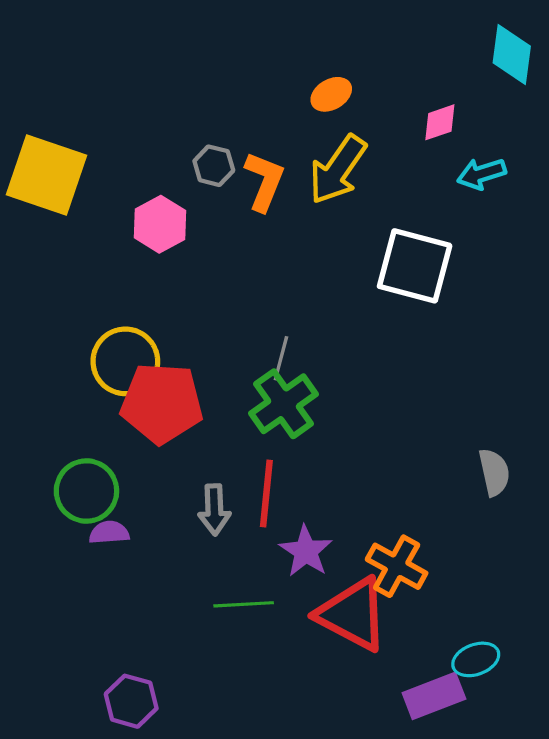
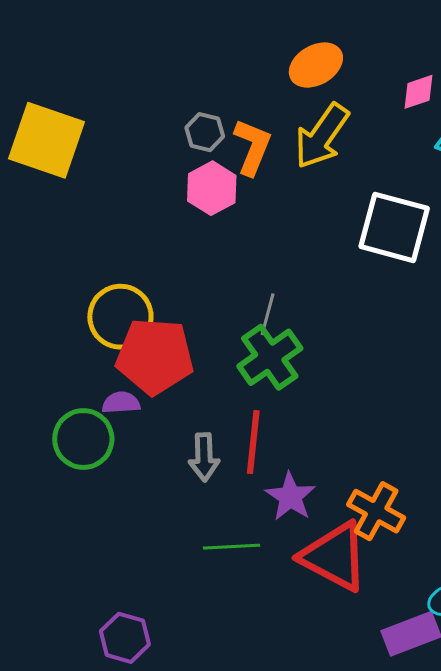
orange ellipse: (331, 94) -> (316, 65), size x1.4
pink hexagon: (160, 224) -> (212, 188), moved
purple semicircle: (109, 533) -> (121, 403), moved

